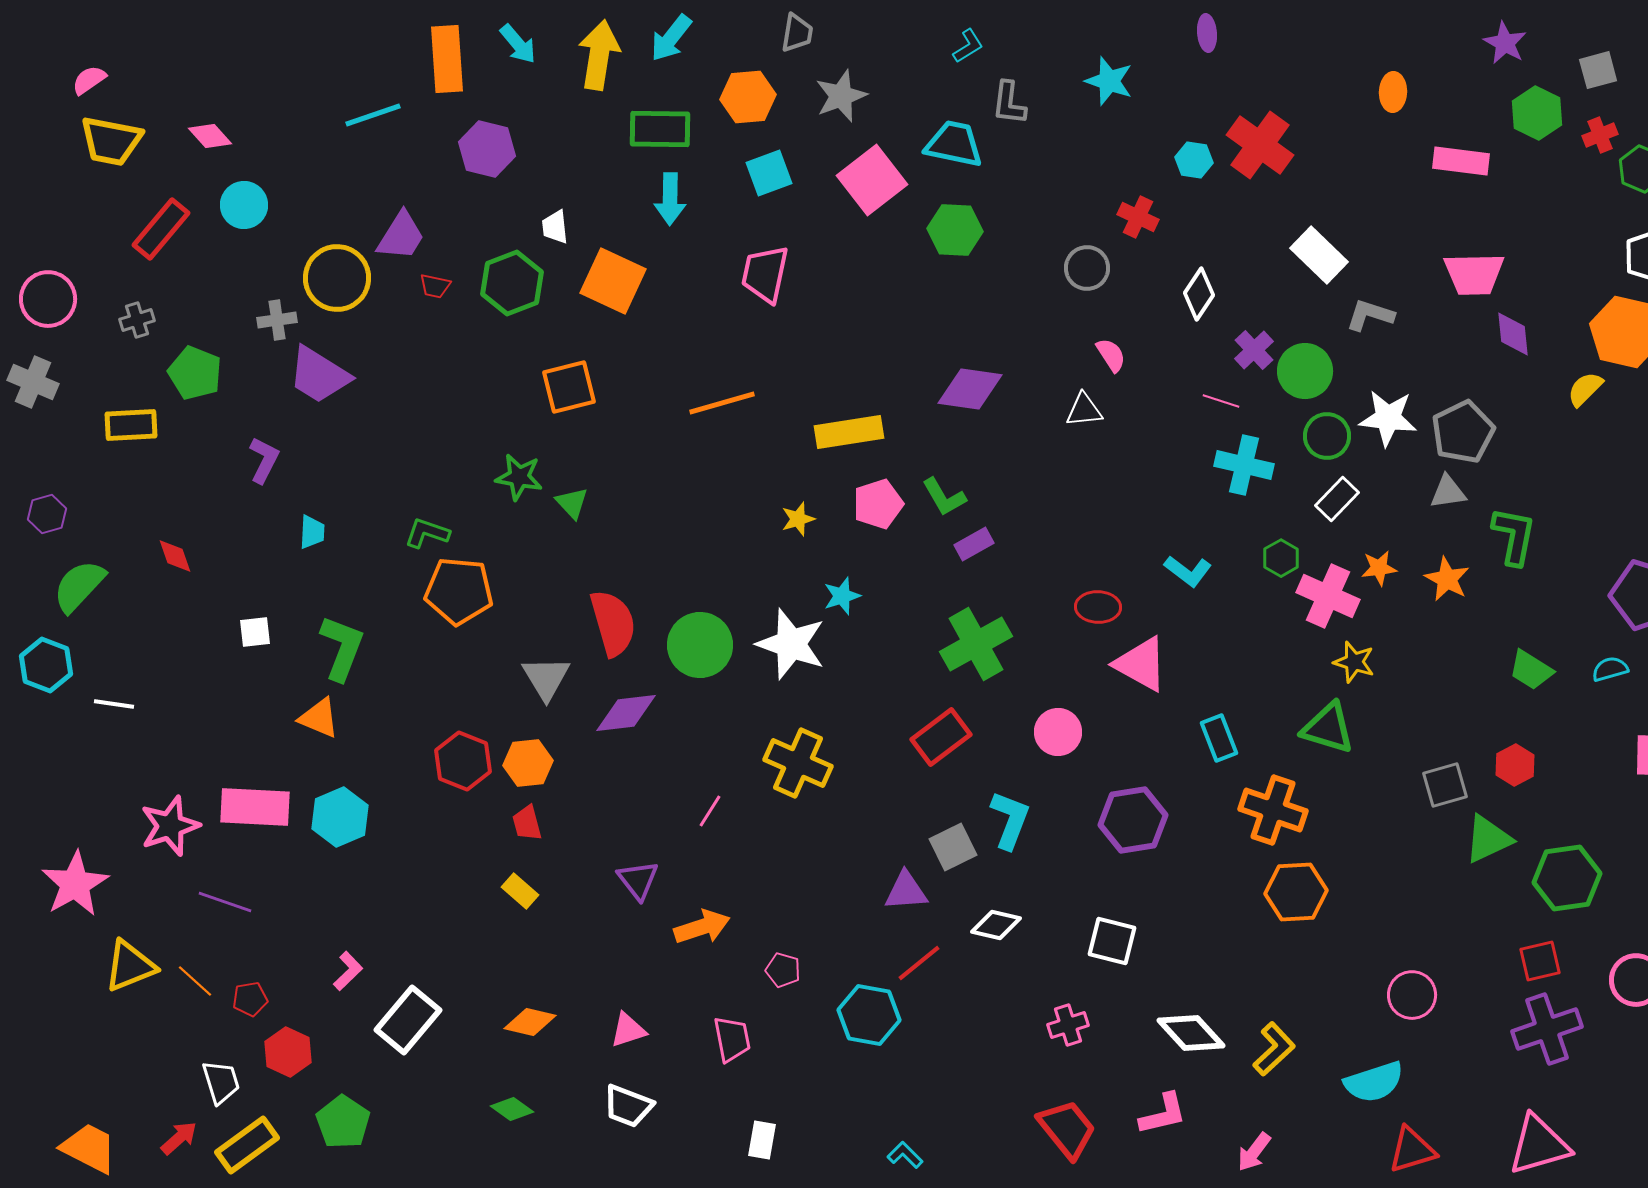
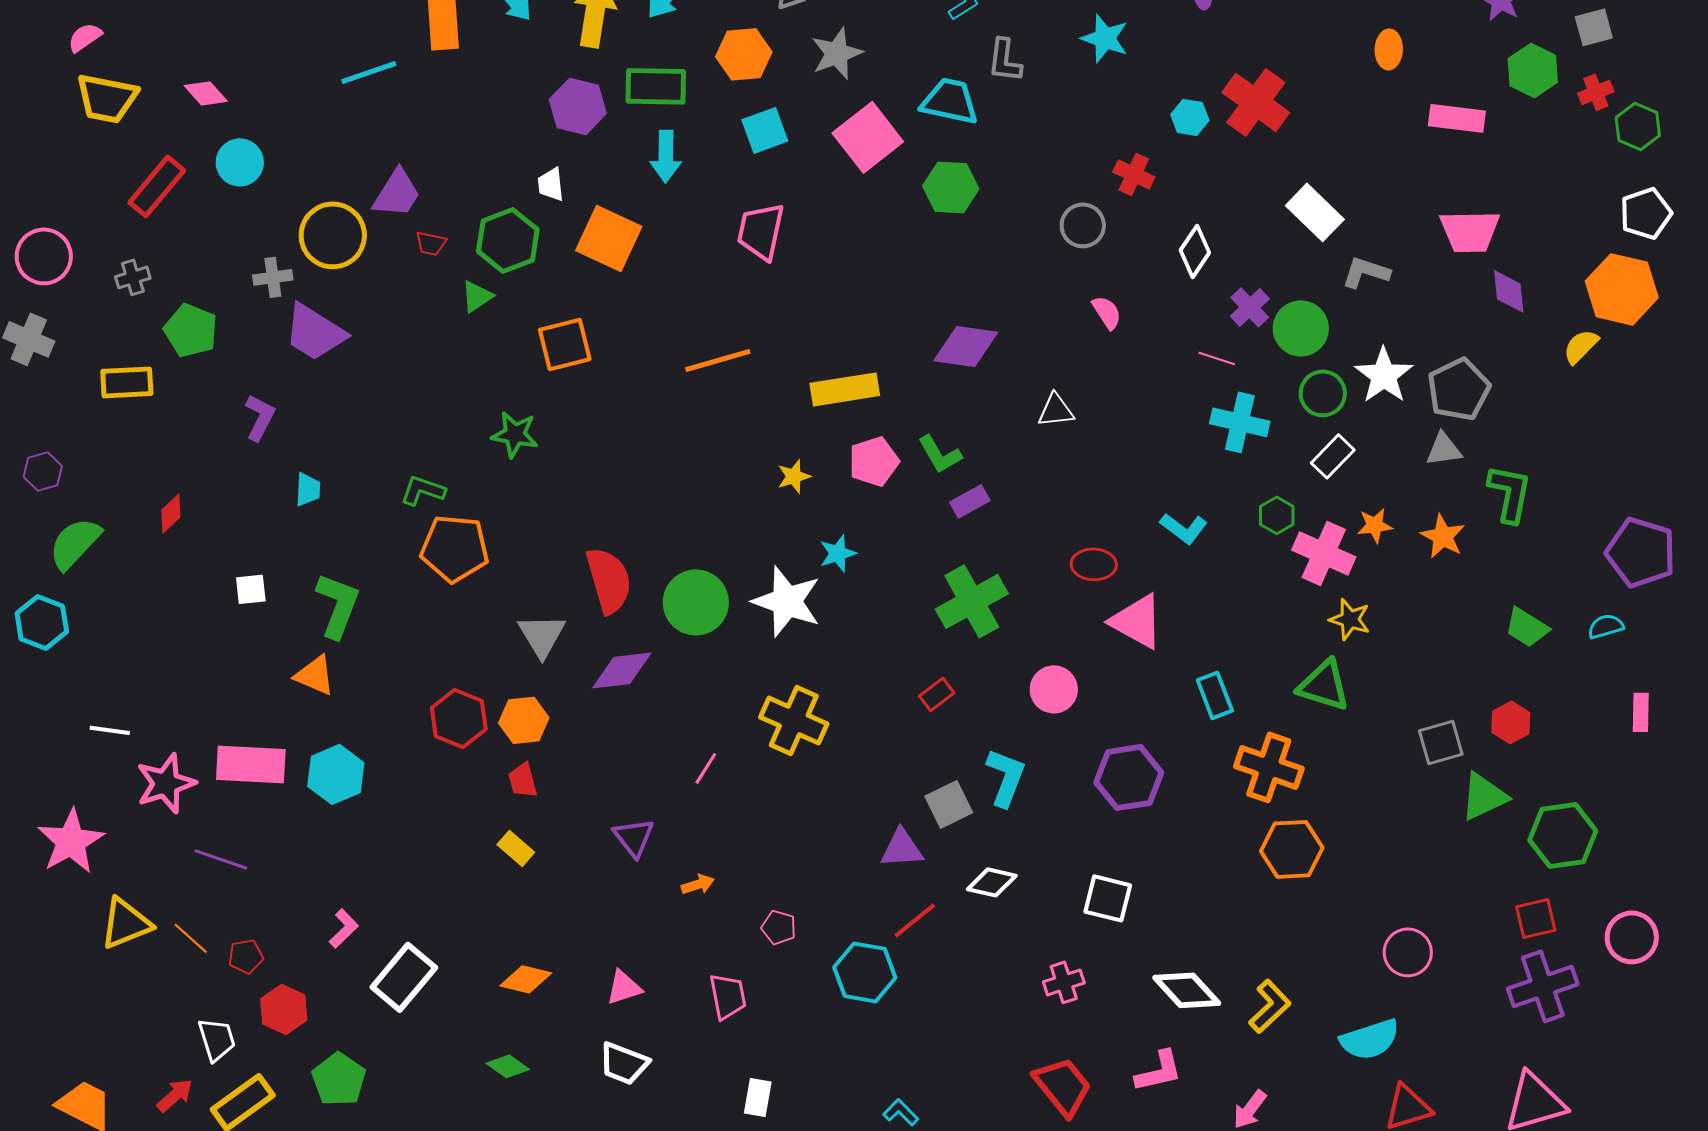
purple hexagon: (487, 149) -> (578, 106), moved
white triangle: (1084, 410) -> (1056, 410), moved
white star: (1388, 418) -> (1384, 375), turned 30
green triangle: (572, 503) -> (477, 296), moved, turned 39
red diamond: (175, 556) -> (171, 513), turned 66
white line: (114, 704) -> (110, 730), moved
red rectangle: (941, 737) -> (937, 694), size x0.6
orange arrow: (702, 927) -> (698, 884), size x0.6

